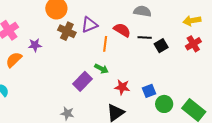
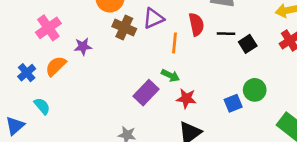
red semicircle: (122, 30) -> (196, 24), turned 48
red star: (122, 87) -> (186, 98), moved
green circle: (164, 104) -> (255, 90), moved

